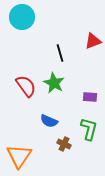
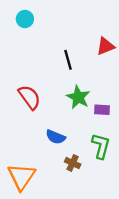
cyan circle: (22, 17) -> (25, 19), size x0.6
green star: (54, 83) -> (78, 97), moved

